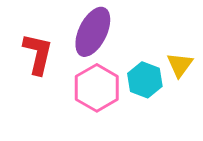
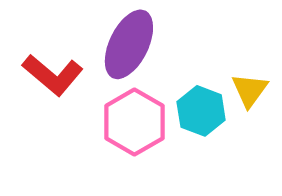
red L-shape: (38, 54) -> (53, 75), turned 117

